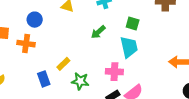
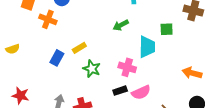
green square: (133, 24) -> (167, 29), moved, turned -32
blue rectangle: (44, 79) -> (57, 58), turned 35

